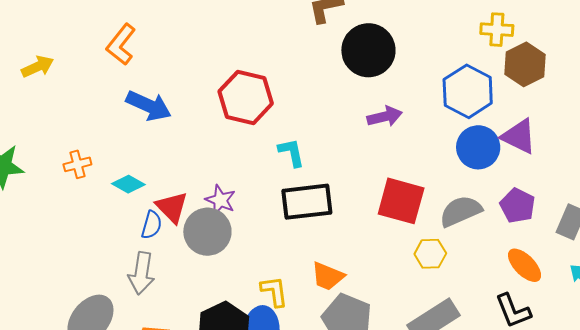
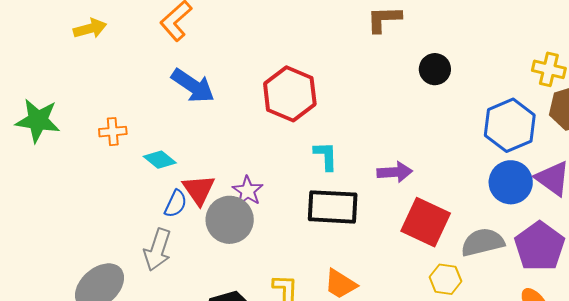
black circle: (368, 50) -> (435, 69), moved, size x0.6
purple arrow: (385, 116) -> (395, 172), moved
purple pentagon: (517, 206) -> (540, 246), size x1.4

